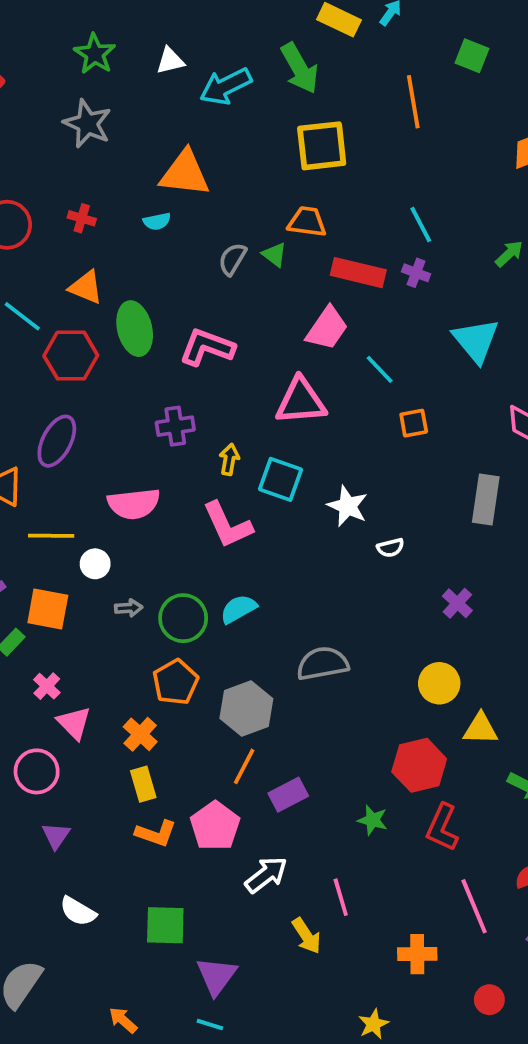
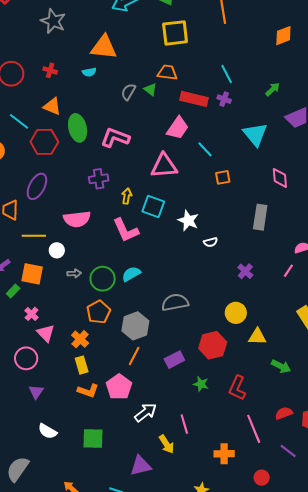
red hexagon: (419, 765) -> (213, 345), moved
purple rectangle: (288, 795) -> (174, 360), moved
purple triangle: (217, 976) -> (141, 466), moved, turned 40

